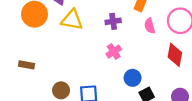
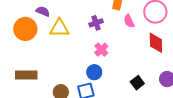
brown rectangle: (26, 65) -> (26, 75), size x1.5
blue circle: (133, 78) -> (94, 72), moved

